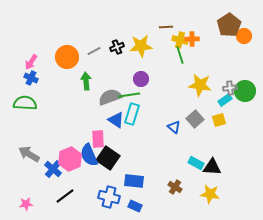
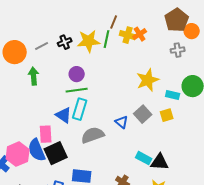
brown line: (166, 27) -> (114, 22), turned -64
orange cross: (192, 39) -> (140, 34), turned -32
green line: (180, 55) -> (107, 39), moved, turned 30
purple circle: (141, 79) -> (77, 74), moved
yellow star: (200, 85) -> (148, 80), turned -30
gray cross: (230, 88) -> (178, 50), moved
gray semicircle: (110, 97) -> (93, 135), moved
cyan rectangle: (225, 100) -> (173, 95), turned 48
black square: (108, 158) -> (56, 153), turned 30

